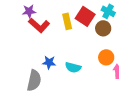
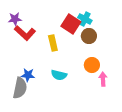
cyan cross: (108, 11) -> (85, 19), moved
yellow rectangle: (67, 21) -> (53, 43), moved
blue star: (49, 62) -> (28, 75), moved

